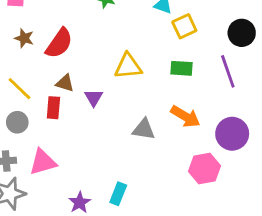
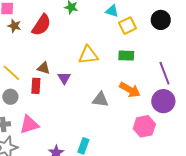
black circle: (242, 33) -> (161, 20), moved
brown star: (24, 38) -> (14, 26), moved
red semicircle: (59, 43) -> (41, 25), moved
purple line: (228, 71) -> (165, 73), moved

